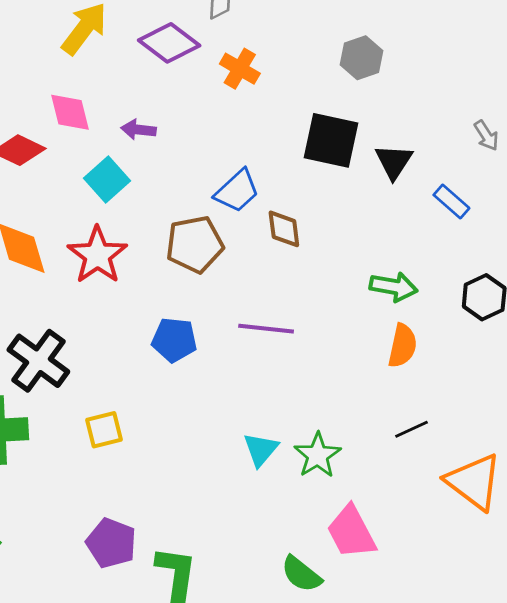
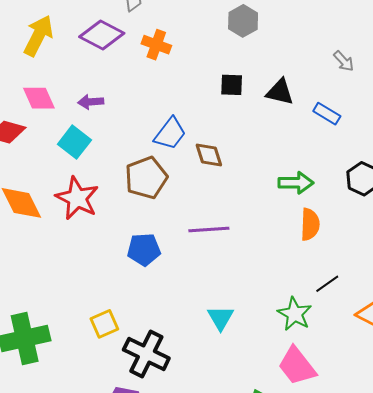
black square: (331, 140) -> (232, 85), size x0.6
black triangle: (394, 162) -> (280, 92), turned -40
black cross: (38, 361) -> (146, 354), moved
green star: (318, 455) -> (295, 314), moved

